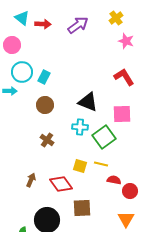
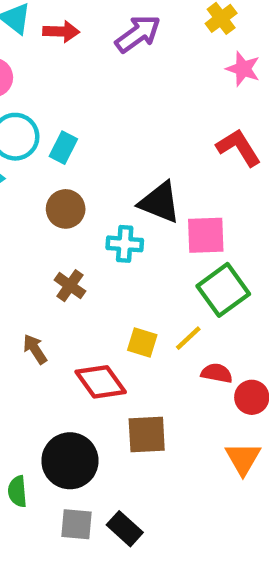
pink square: (122, 114) -> (206, 235), moved
cyan cross: (80, 127) -> (125, 244), moved
green square: (104, 137) -> (223, 290), moved
yellow line: (101, 164) -> (188, 338), turned -56
brown arrow: (31, 180) -> (35, 349), moved, turned -56

